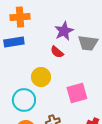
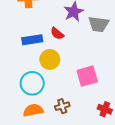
blue rectangle: (14, 42) -> (32, 40), moved
red semicircle: (57, 52) -> (57, 34), moved

